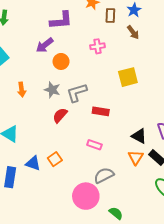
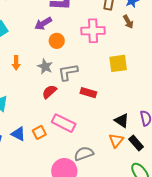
pink cross: (97, 46) -> (93, 31), size x1.6
pink rectangle: (94, 145) -> (64, 123), moved, size x1.6

